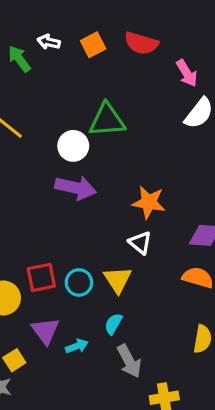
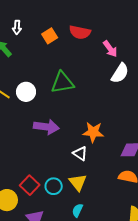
white arrow: (49, 42) -> (17, 27), moved, turned -96
white circle: (73, 146) -> (26, 92), moved
white triangle: (140, 243) -> (80, 153), moved
red square: (41, 277) -> (30, 185), turned -30

